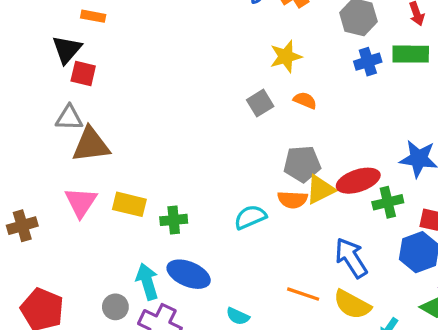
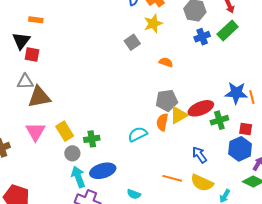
green rectangle: (411, 54) -> (228, 30), turned -40
yellow star: (286, 56) -> (153, 24), moved
gray square: (260, 103) -> (132, 42), moved
orange semicircle: (293, 200) -> (162, 122), turned 102
yellow rectangle: (129, 204) -> (65, 131), turned 48
blue arrow: (351, 258) -> (200, 155), size x0.7
blue ellipse: (189, 274) -> (103, 171), turned -35
gray circle: (115, 307) -> (72, 153), moved

